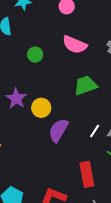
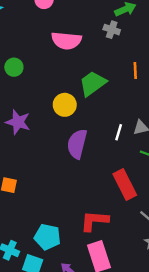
green circle: (35, 55) -> (14, 67), moved
yellow circle: (41, 108) -> (65, 105), moved

